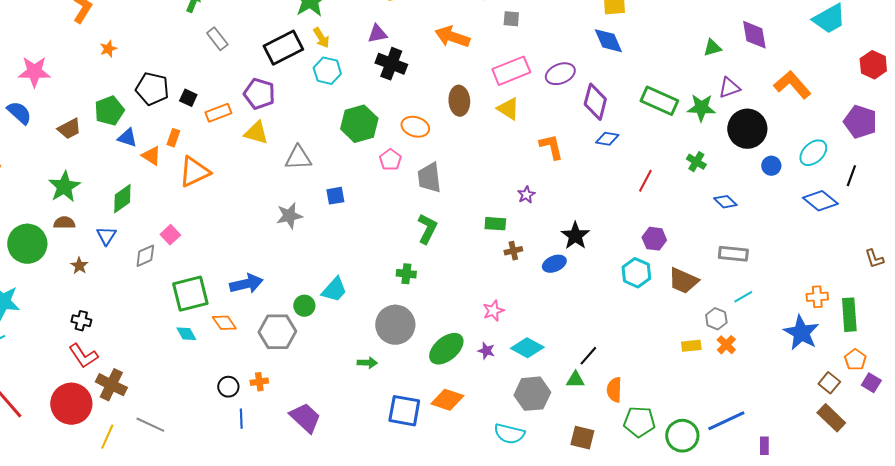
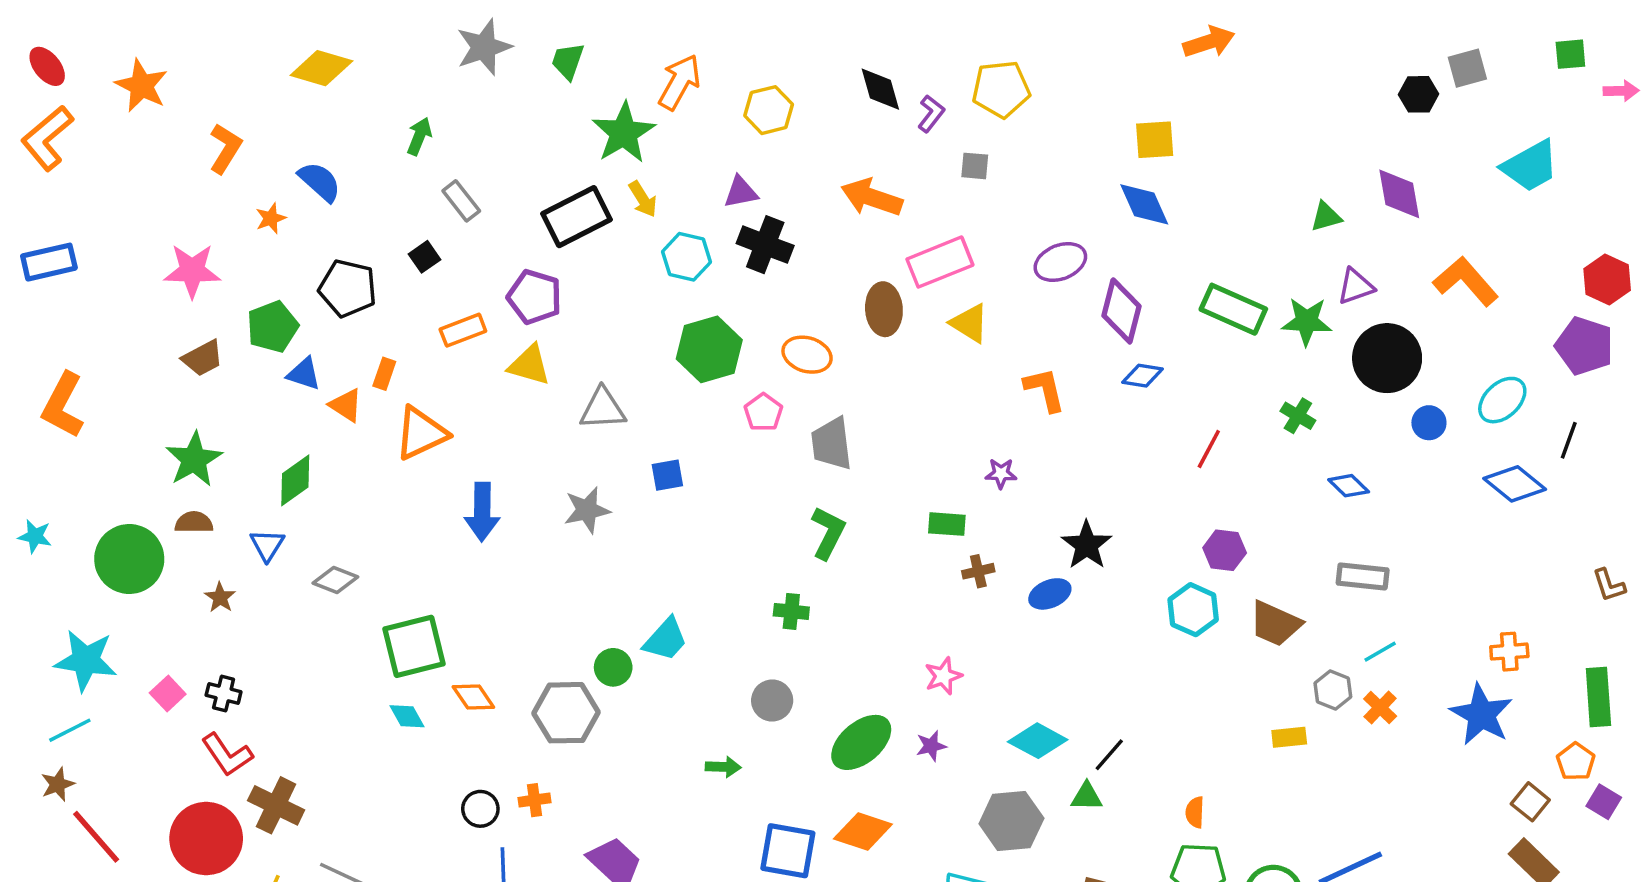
red hexagon: (873, 65) -> (1607, 279), moved
cyan hexagon: (327, 71) -> (687, 257), moved
pink rectangle: (511, 71) -> (940, 262), moved
pink star: (34, 72) -> (192, 271), moved
black square: (188, 98) -> (424, 257), moved, turned 30
blue semicircle: (19, 113) -> (320, 182), moved
purple star: (526, 195) -> (1001, 473), turned 30
pink square: (170, 235) -> (168, 694), moved
gray diamond: (145, 256) -> (335, 580), turned 45
blue arrow: (246, 284) -> (482, 512), moved, turned 104
green rectangle: (849, 315) -> (1598, 697), moved
gray circle: (395, 325) -> (772, 701), size x0.6
orange cross: (726, 345) -> (1380, 707), moved
cyan diamond: (527, 348) -> (1038, 741), moved
purple star: (486, 351) -> (931, 746), turned -30
orange semicircle: (614, 390) -> (1195, 812), moved, size x0.7

